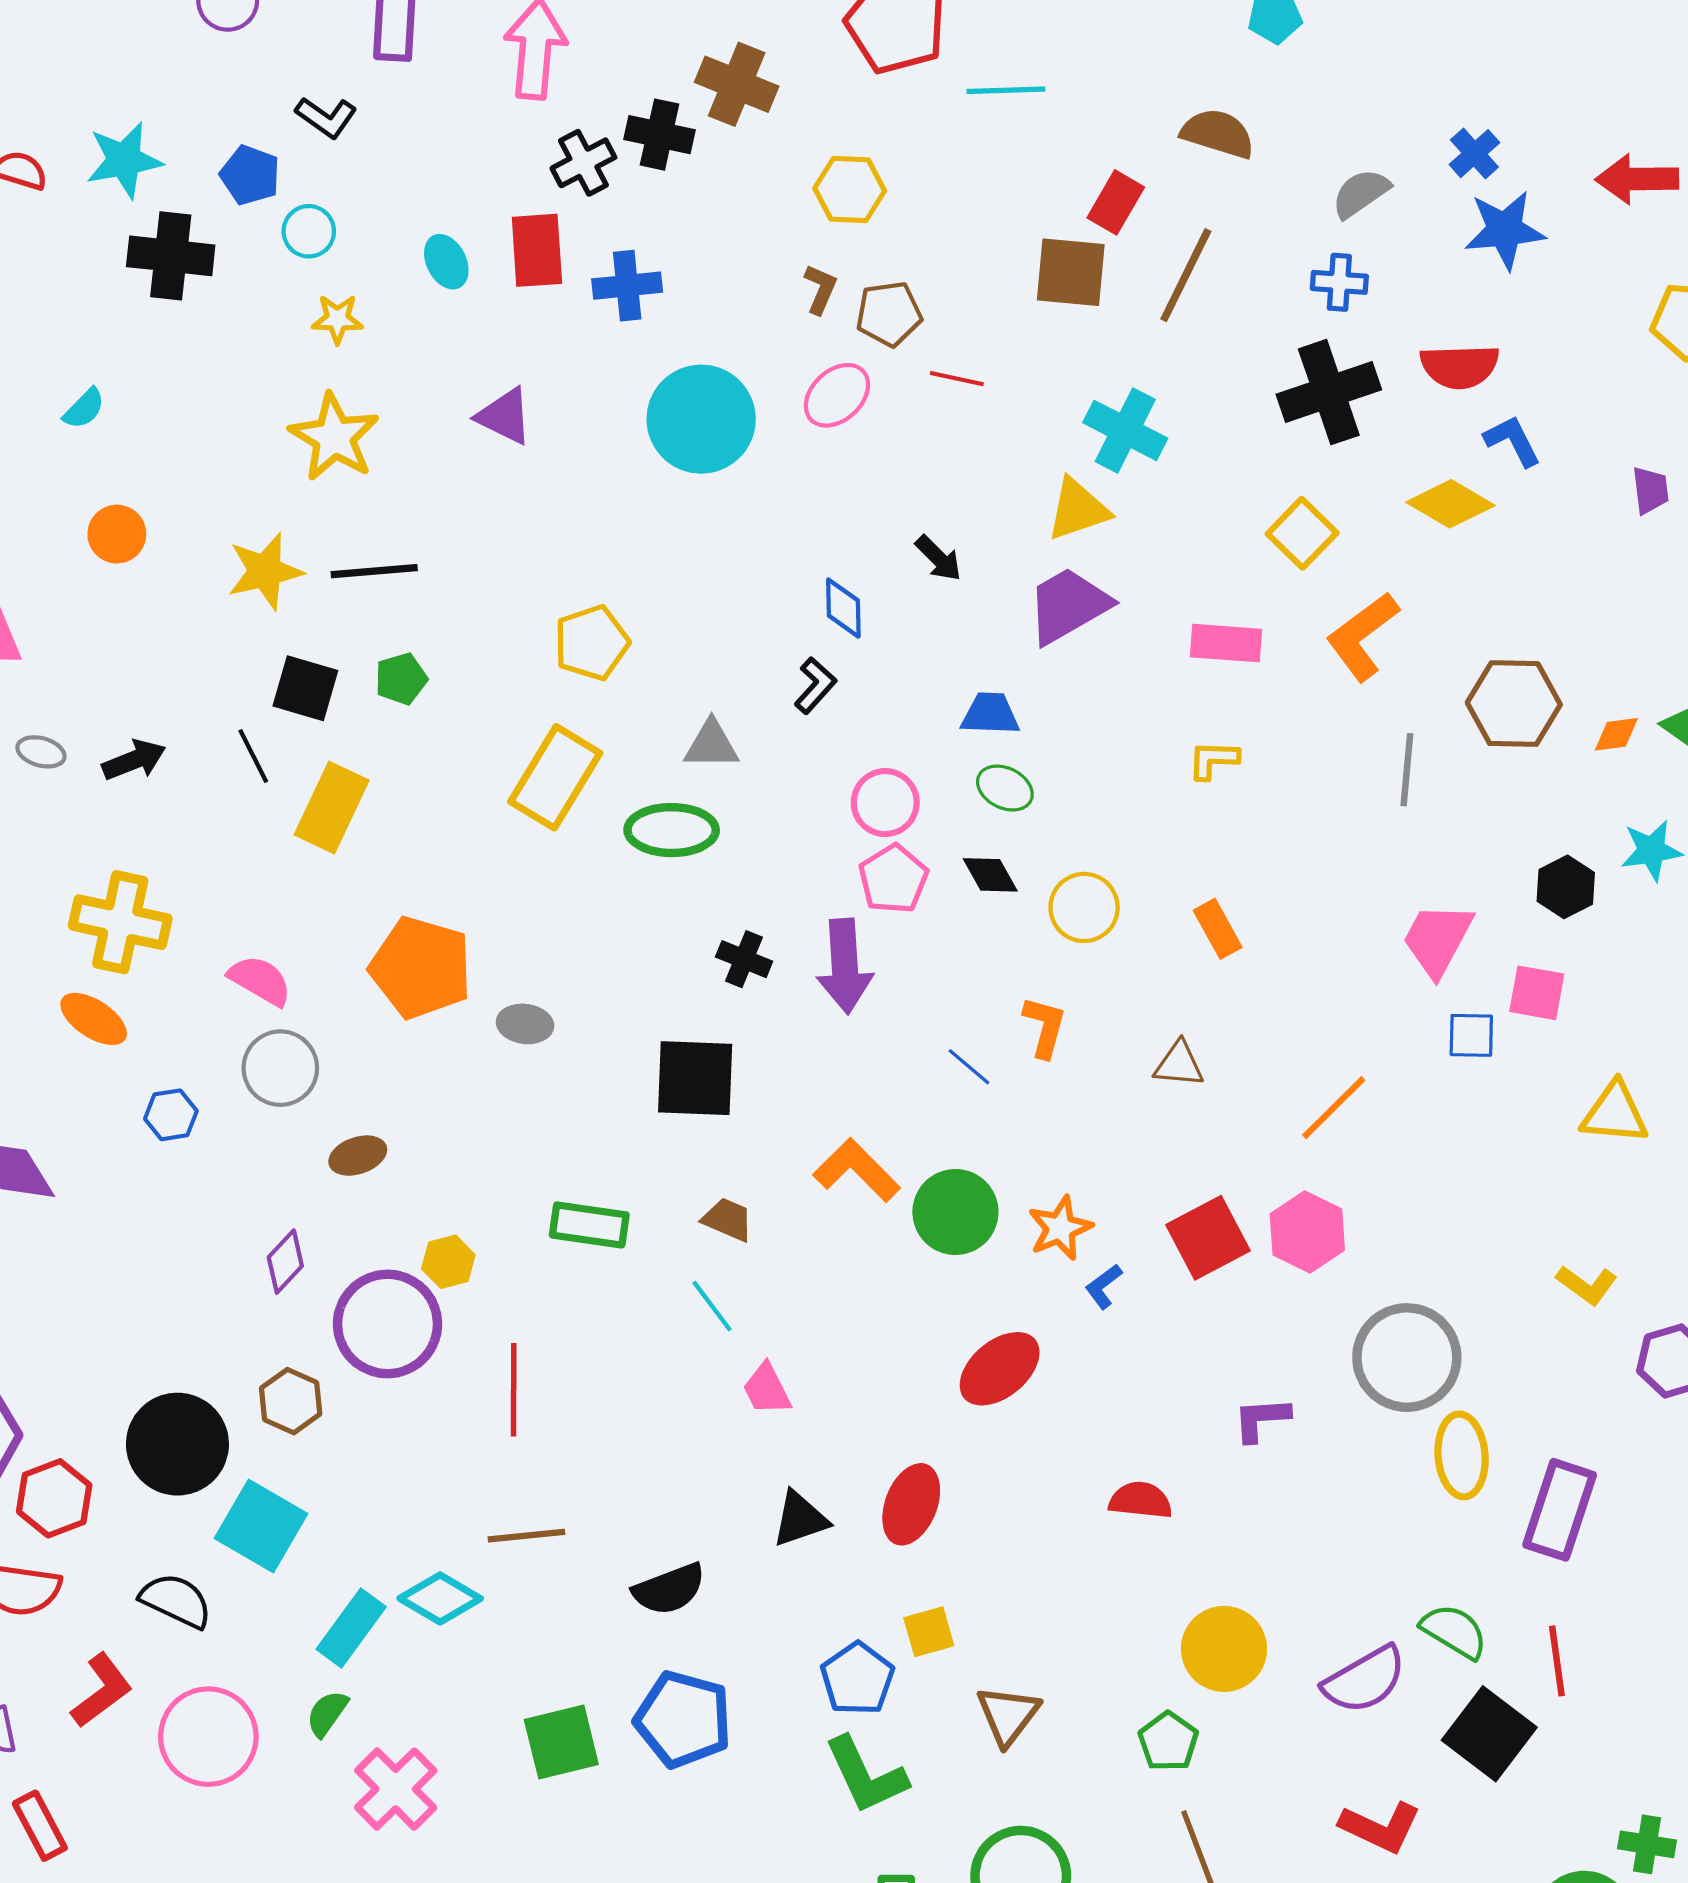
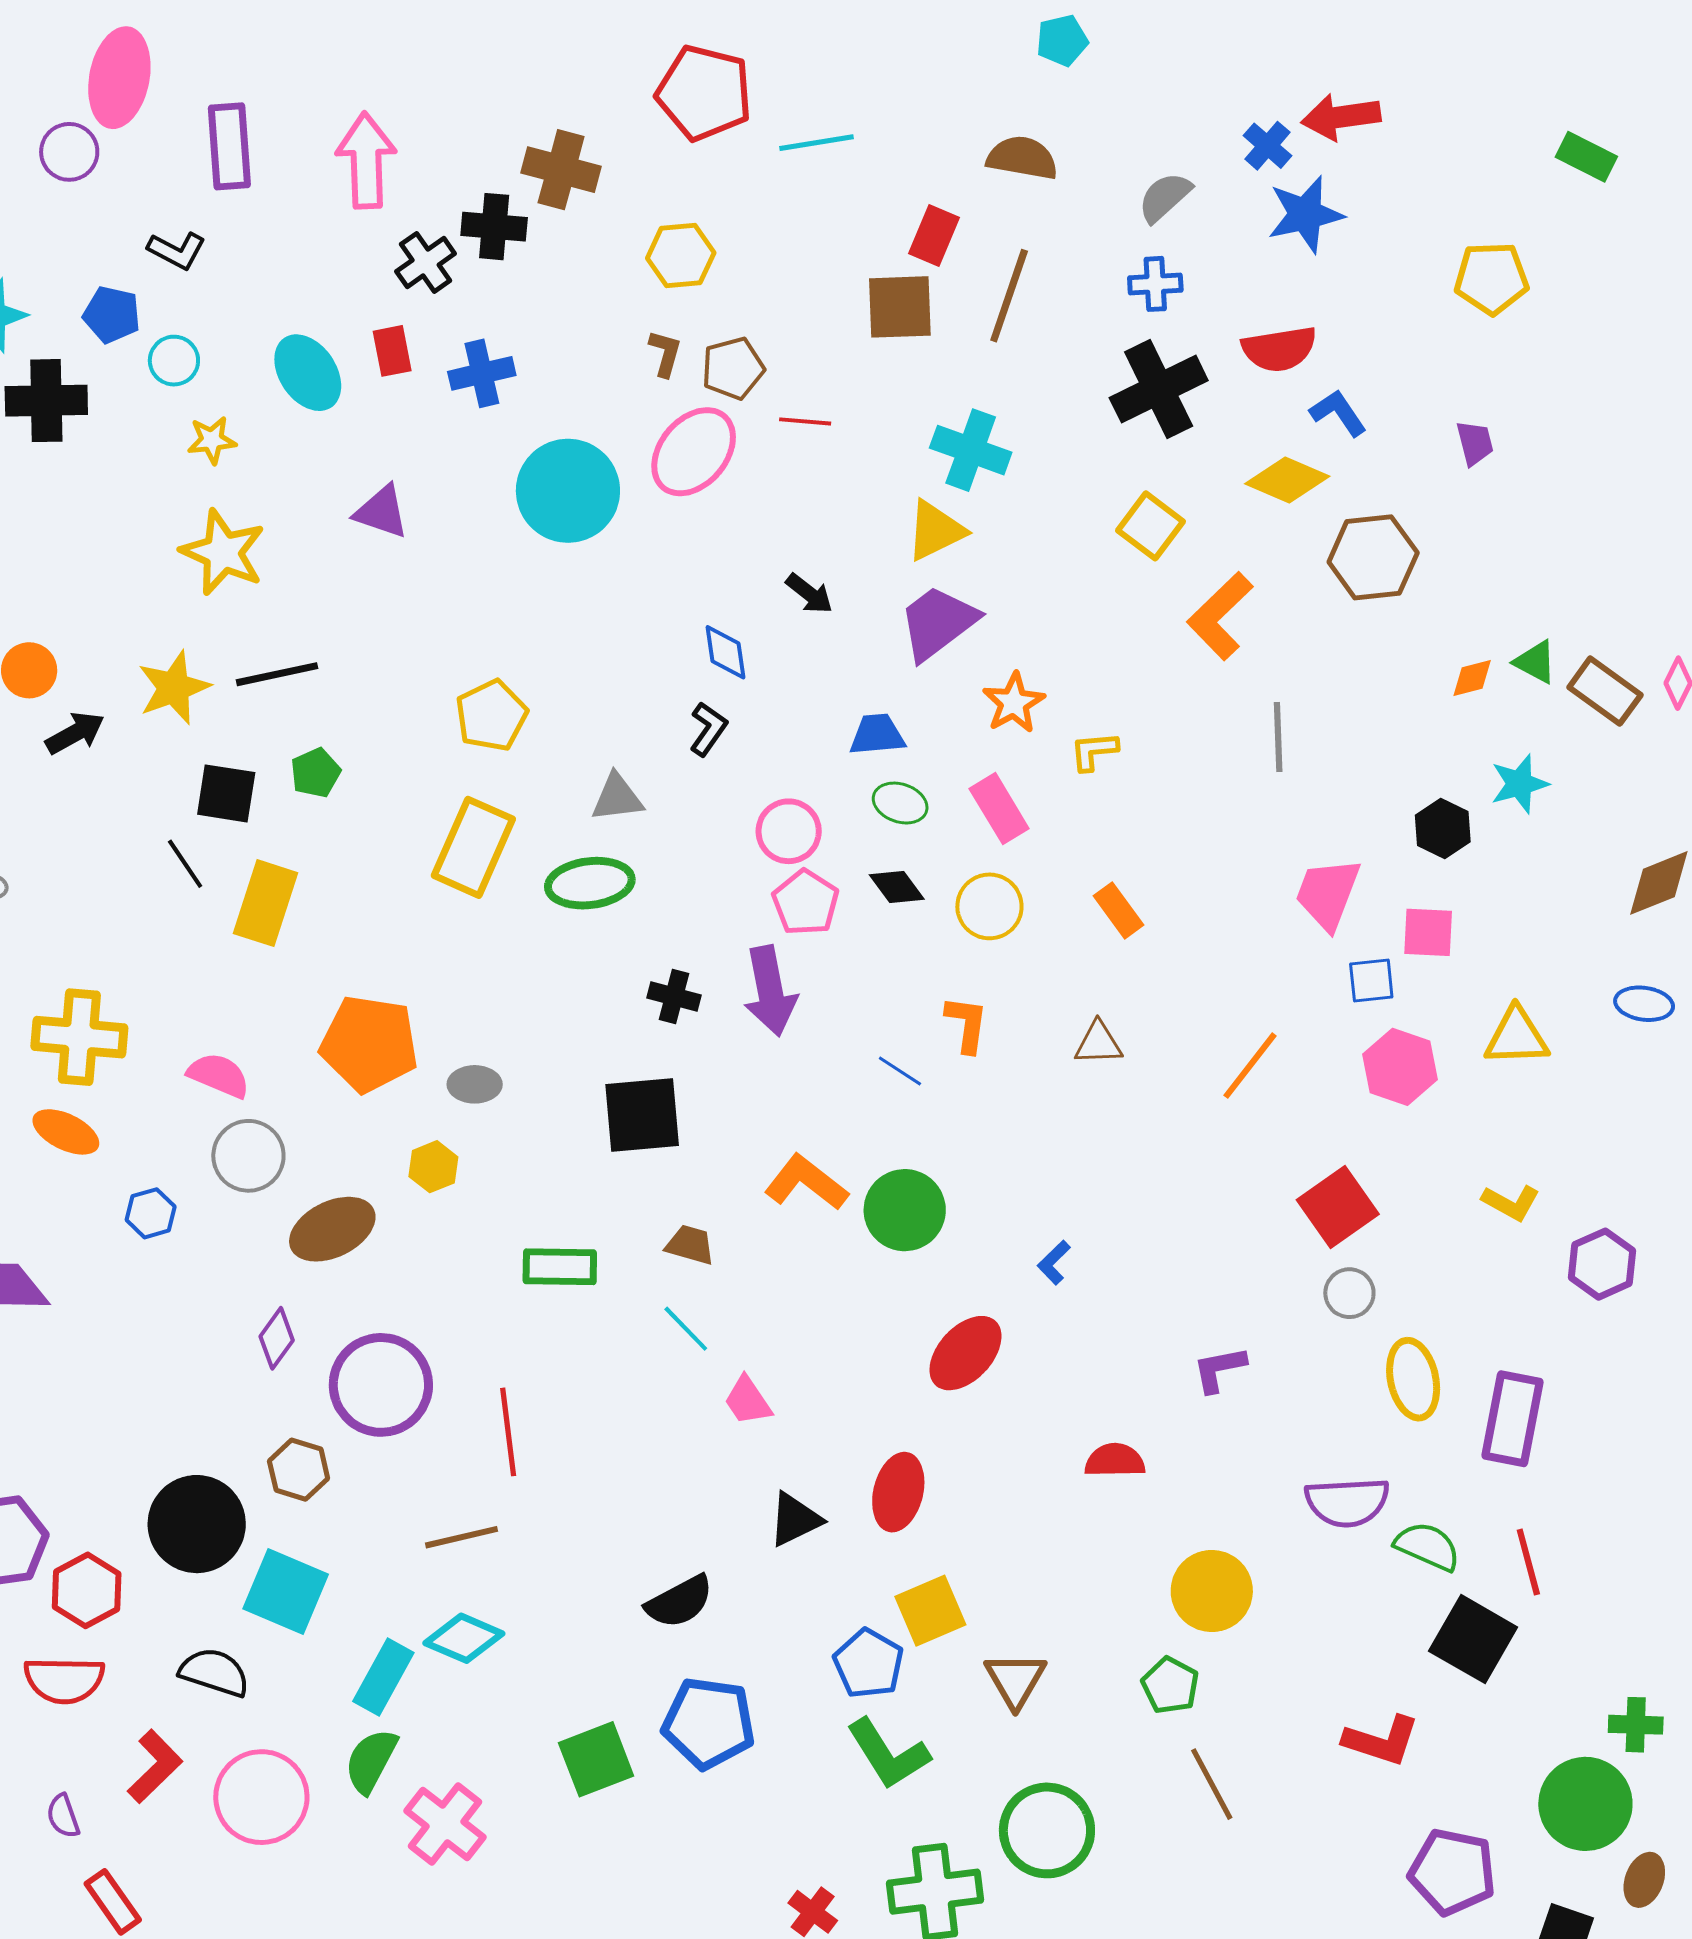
red arrow: (1637, 179) -> (1341, 117), moved
red rectangle: (537, 250) -> (392, 351), size x0.7
cyan ellipse: (446, 262) -> (308, 373), size x1.5
pink ellipse: (837, 395) -> (694, 452), size x1.4
pink rectangle: (1226, 643) -> (999, 809), moved, turned 62
brown hexagon: (1514, 704) -> (1373, 557), moved
black arrow: (134, 760) -> (75, 733), moved
brown ellipse: (358, 1156) -> (332, 1229), size x1.6
orange star: (1060, 1228) -> (1014, 703), moved
pink hexagon: (1307, 1232) -> (1400, 1067), moved
red square: (1208, 1238) -> (1338, 1207), moved
yellow hexagon: (448, 1262) -> (433, 1167), moved
gray circle: (1407, 1358) -> (1349, 1293), size x0.5
brown line: (526, 1536) -> (462, 1537), moved
yellow square: (929, 1632) -> (930, 1611), size x1.4
purple semicircle: (1365, 1680) -> (1347, 1502), moved, turned 34
green semicircle: (327, 1714) -> (371, 1761), size x1.4

